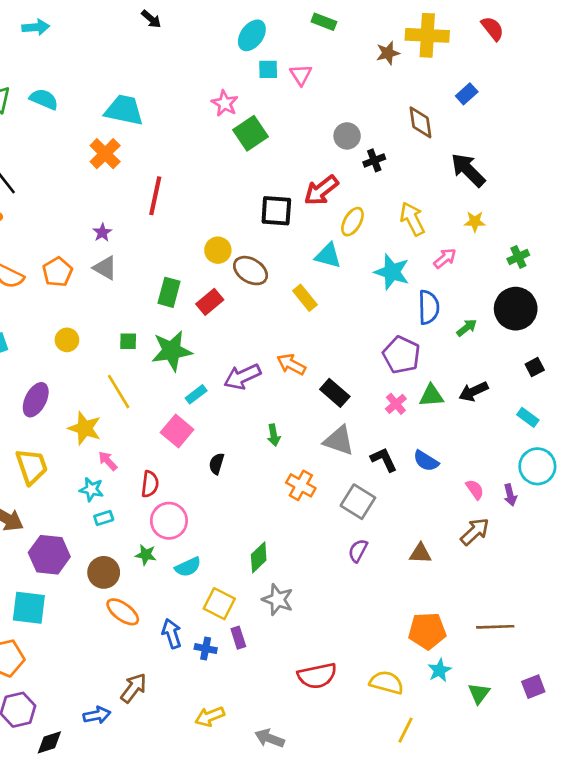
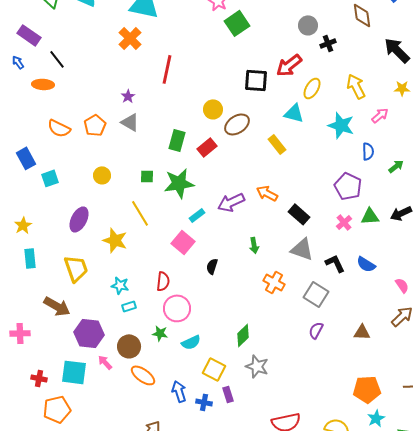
brown ellipse: (251, 271) -> (237, 124), turned -65
blue semicircle: (429, 307) -> (368, 151), size x0.7
pink arrow: (108, 461) -> (105, 362), moved

